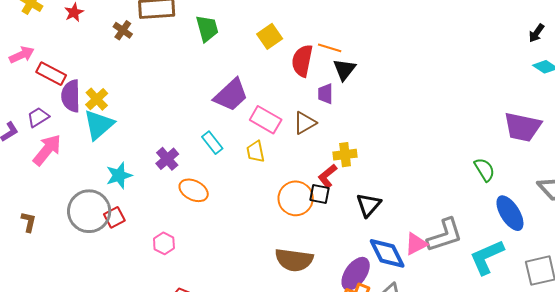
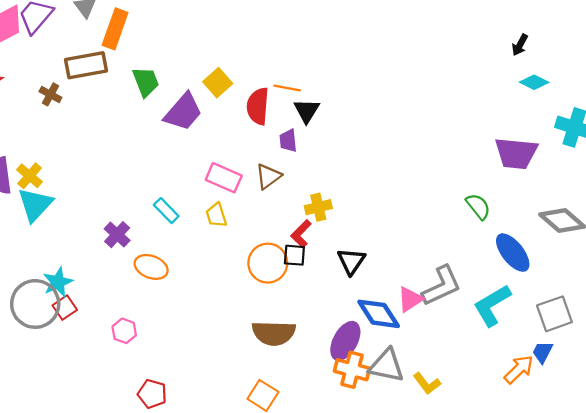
purple trapezoid: (231, 95) -> (183, 112), moved
cyan star: (119, 175) -> (58, 282), moved

